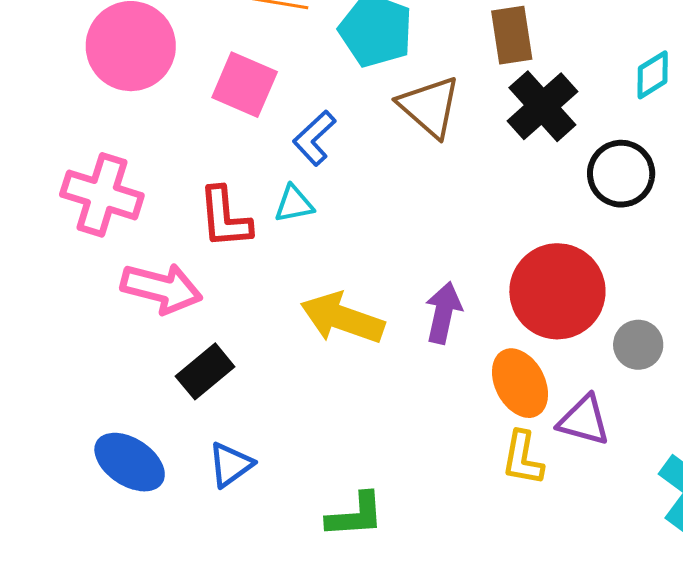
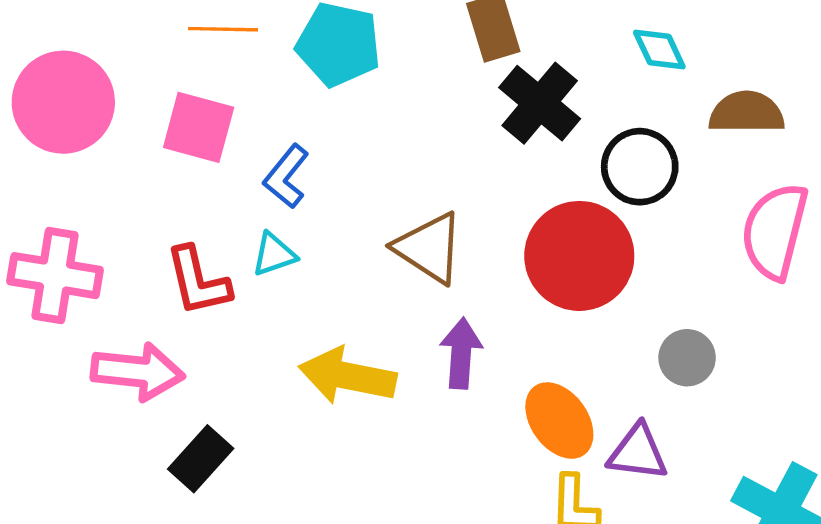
cyan diamond: (653, 75) -> (659, 50), turned -75
brown triangle: (429, 107) -> (429, 248), moved
red circle: (557, 291) -> (579, 256), moved

